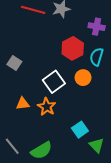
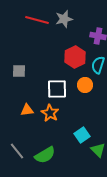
gray square: (14, 63) -> (19, 71), turned -32
white square: (54, 82) -> (57, 89), turned 35

